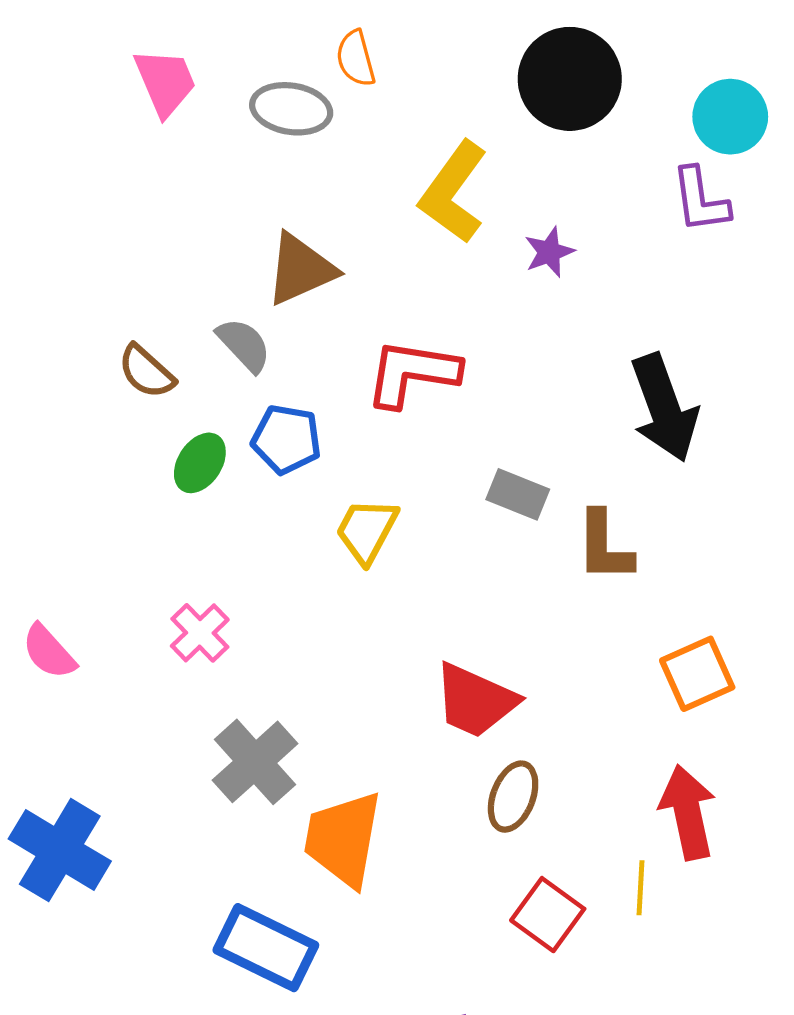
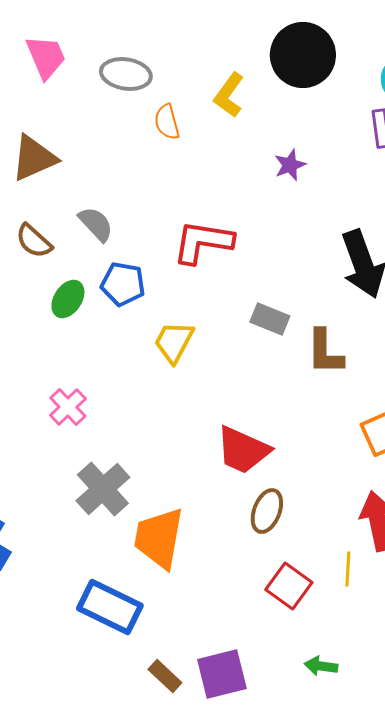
orange semicircle: (356, 58) -> (167, 122), moved
yellow L-shape: (453, 192) -> (229, 95), moved, size x0.7
brown triangle: (301, 269) -> (34, 158), moved

